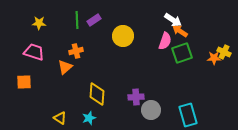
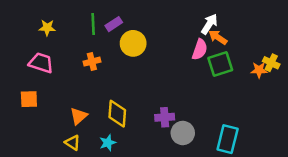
white arrow: (173, 20) -> (209, 24), turned -90
yellow circle: (123, 36) -> (133, 43), moved
orange triangle: (65, 67) -> (79, 116), moved
cyan rectangle: (188, 115) -> (228, 139), turned 30

